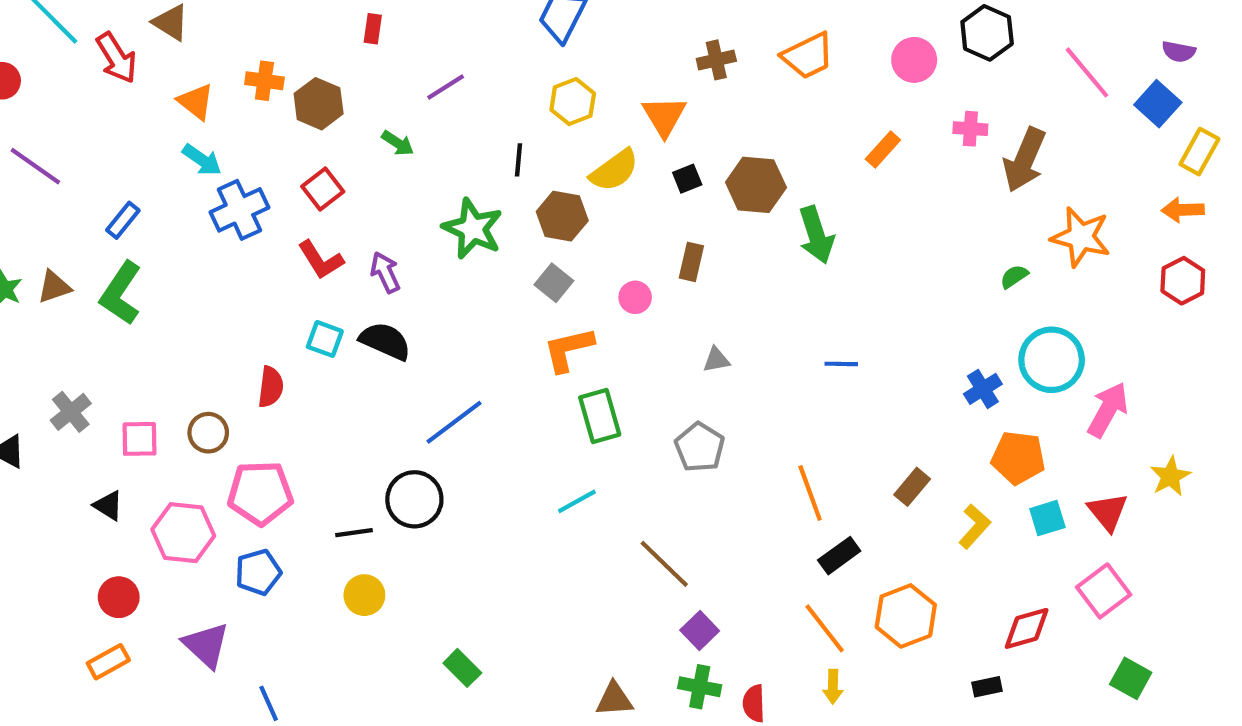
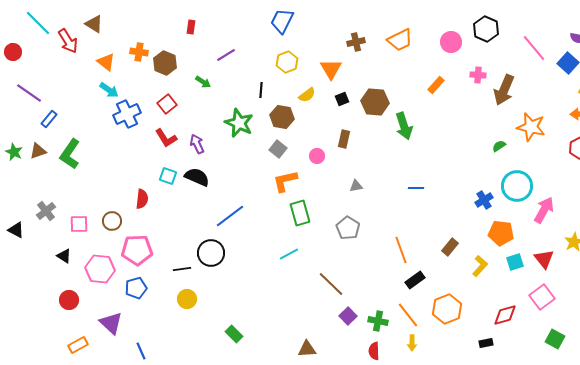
yellow semicircle: (614, 170) -> (307, 95), size x0.7
blue rectangle: (123, 220) -> (49, 119), moved
orange rectangle: (108, 662) -> (78, 345), moved
green cross: (700, 687) -> (378, 321), moved

